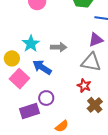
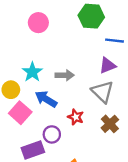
gray triangle: (91, 62) -> (103, 92), turned 35
red star: (84, 86) -> (76, 117), moved
brown cross: (95, 105) -> (110, 124), moved

